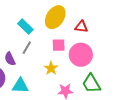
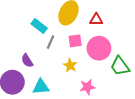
gray line: (27, 48) -> (51, 42), moved
green trapezoid: (91, 84) -> (120, 66), moved

